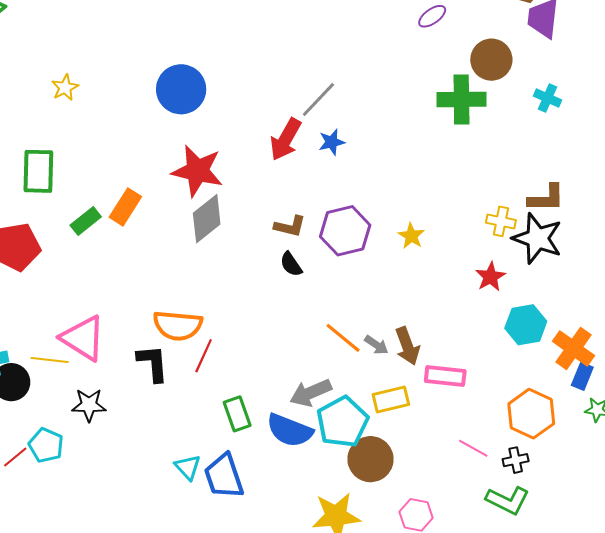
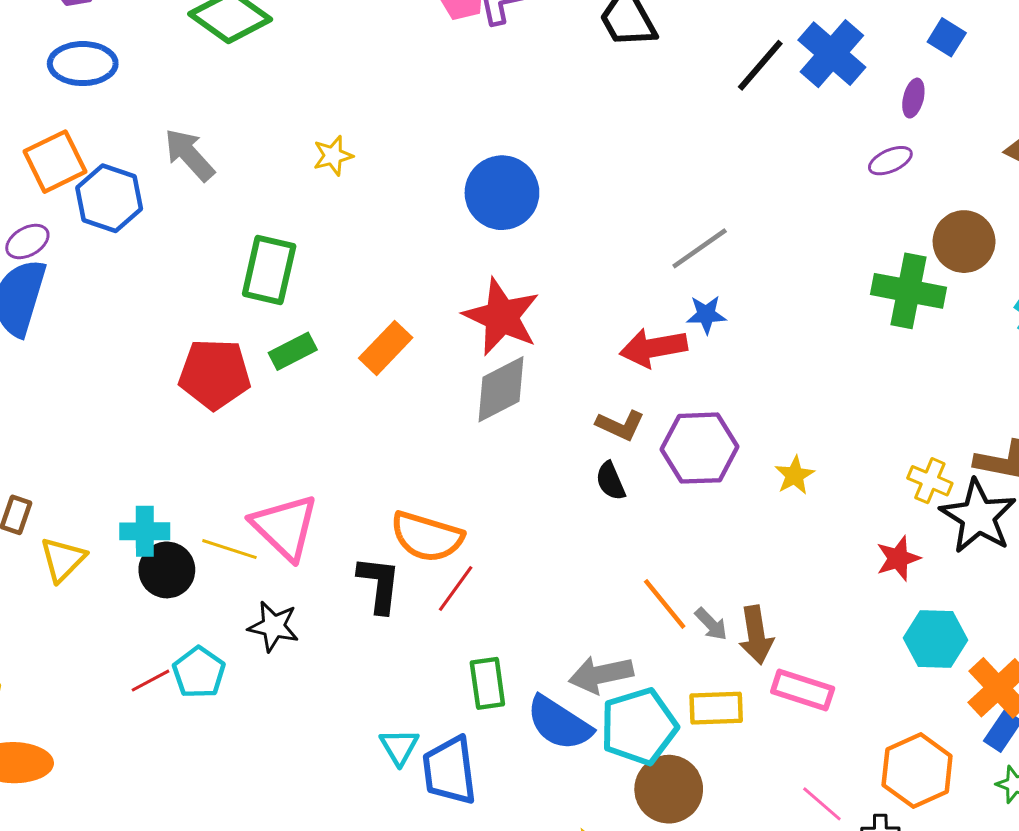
red arrow: (286, 139) -> (653, 348), moved, turned 39
green rectangle: (86, 221) -> (293, 351), moved

